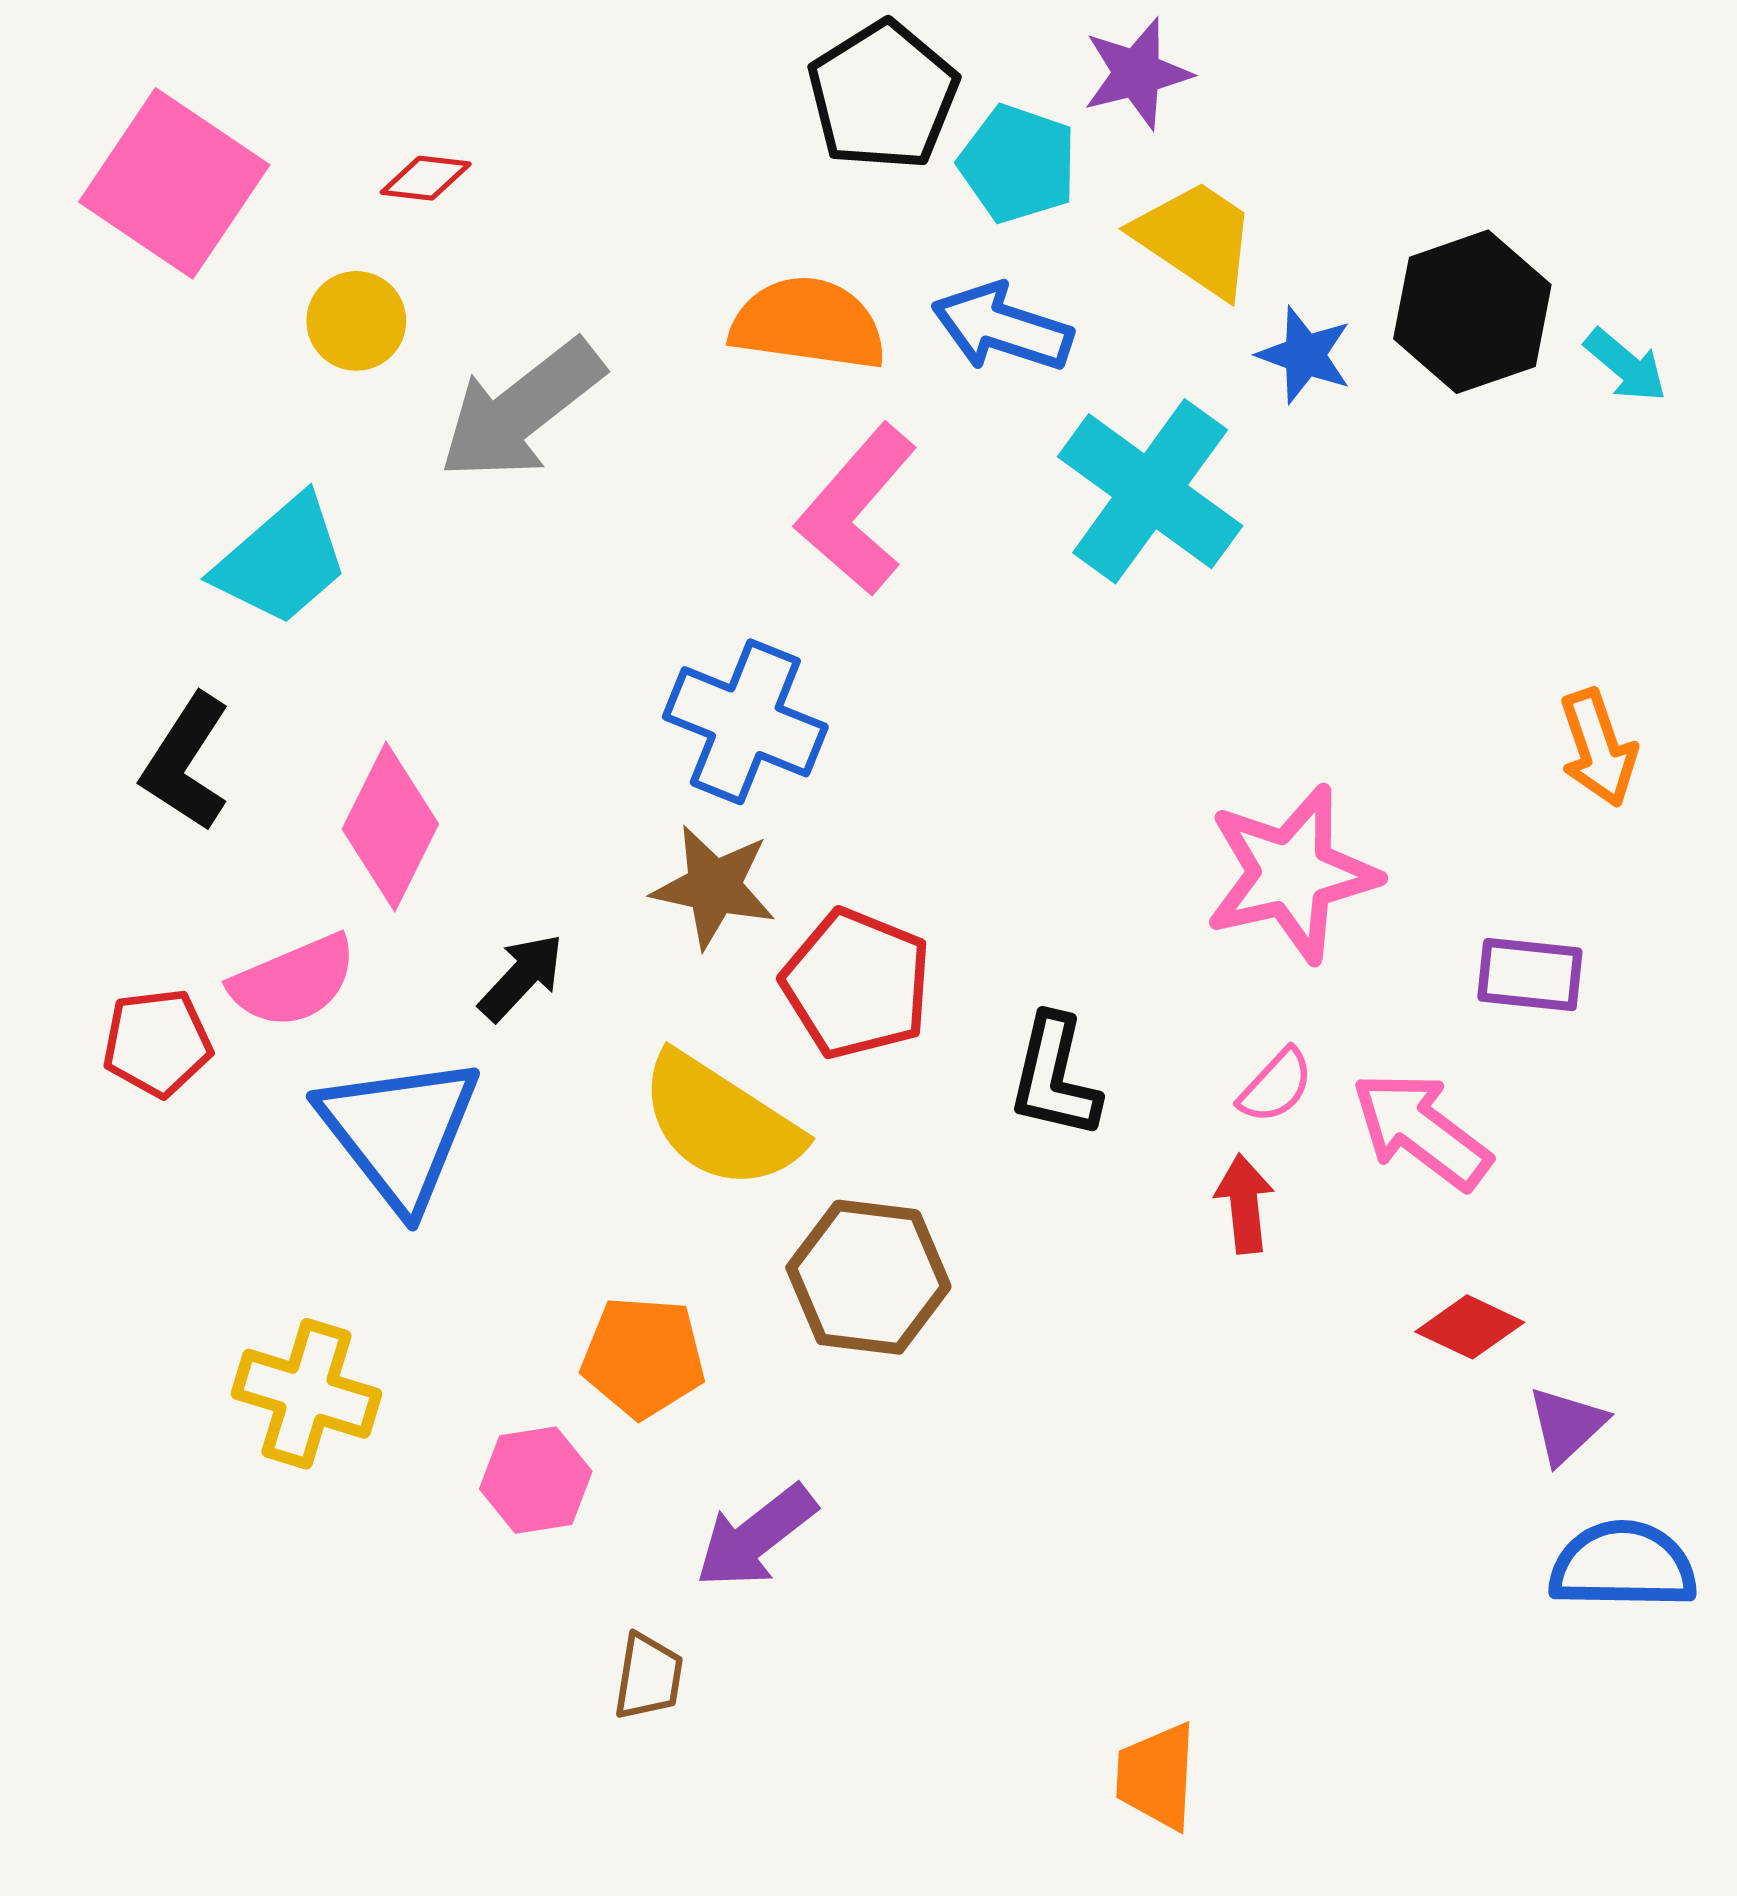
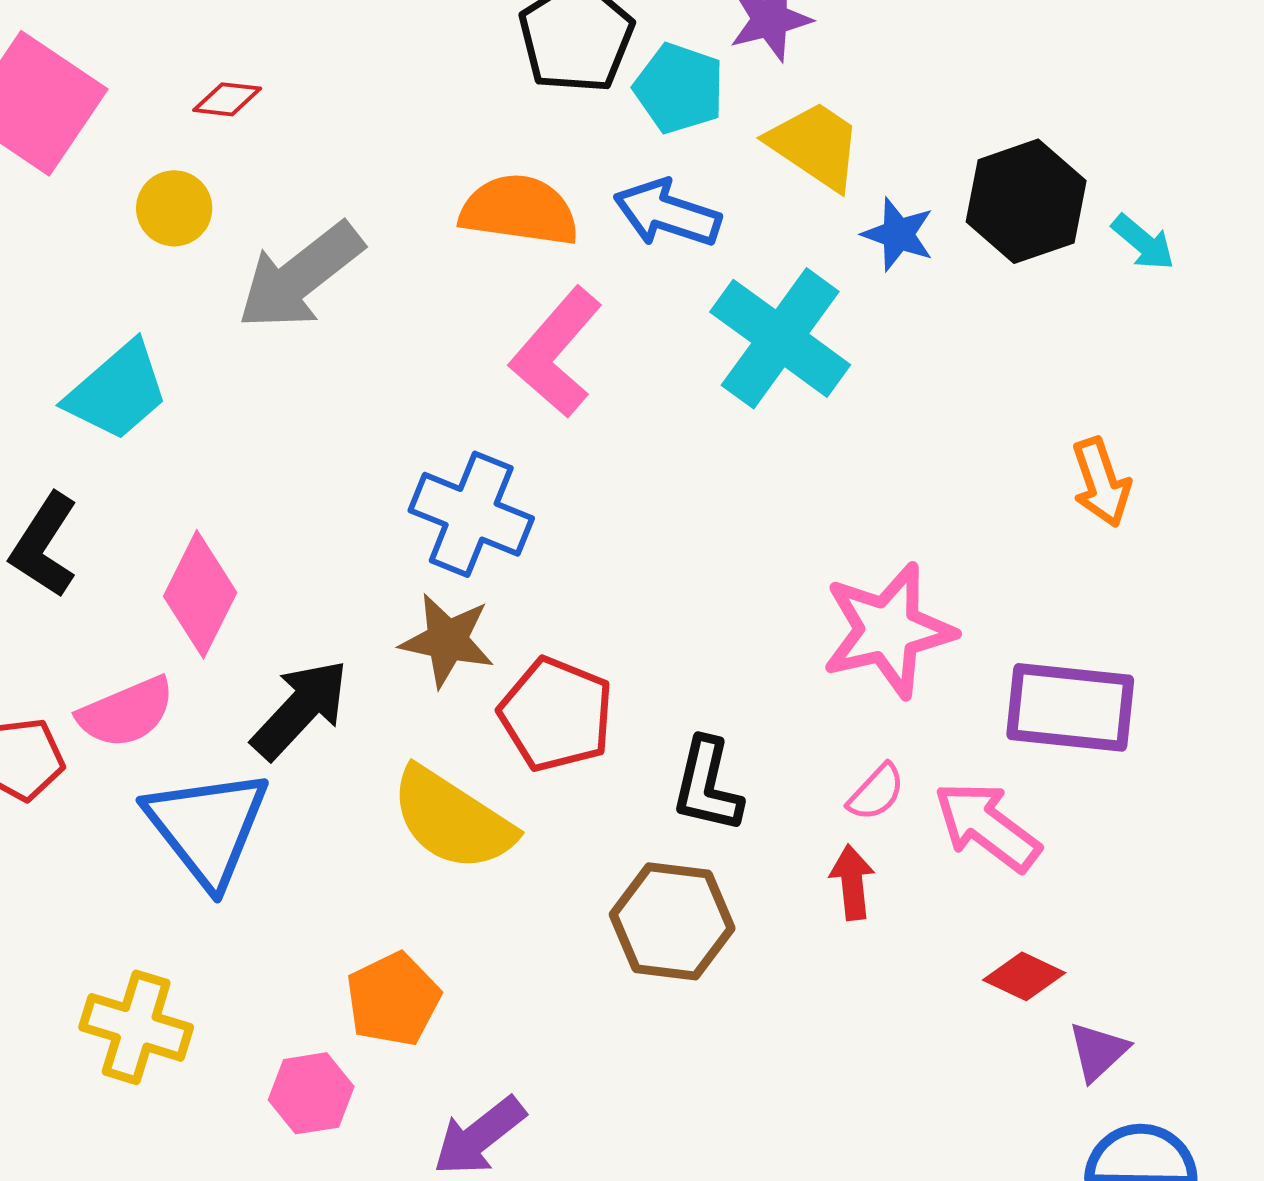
orange arrow: (1598, 748) -> (1101, 482), moved
purple rectangle: (1530, 975) -> (1070, 707), size x1.6
black arrow: (521, 977) -> (300, 709), size x1.5
brown hexagon: (868, 1277) -> (672, 921), moved
orange pentagon: (643, 1357) -> (393, 999), turned -30

